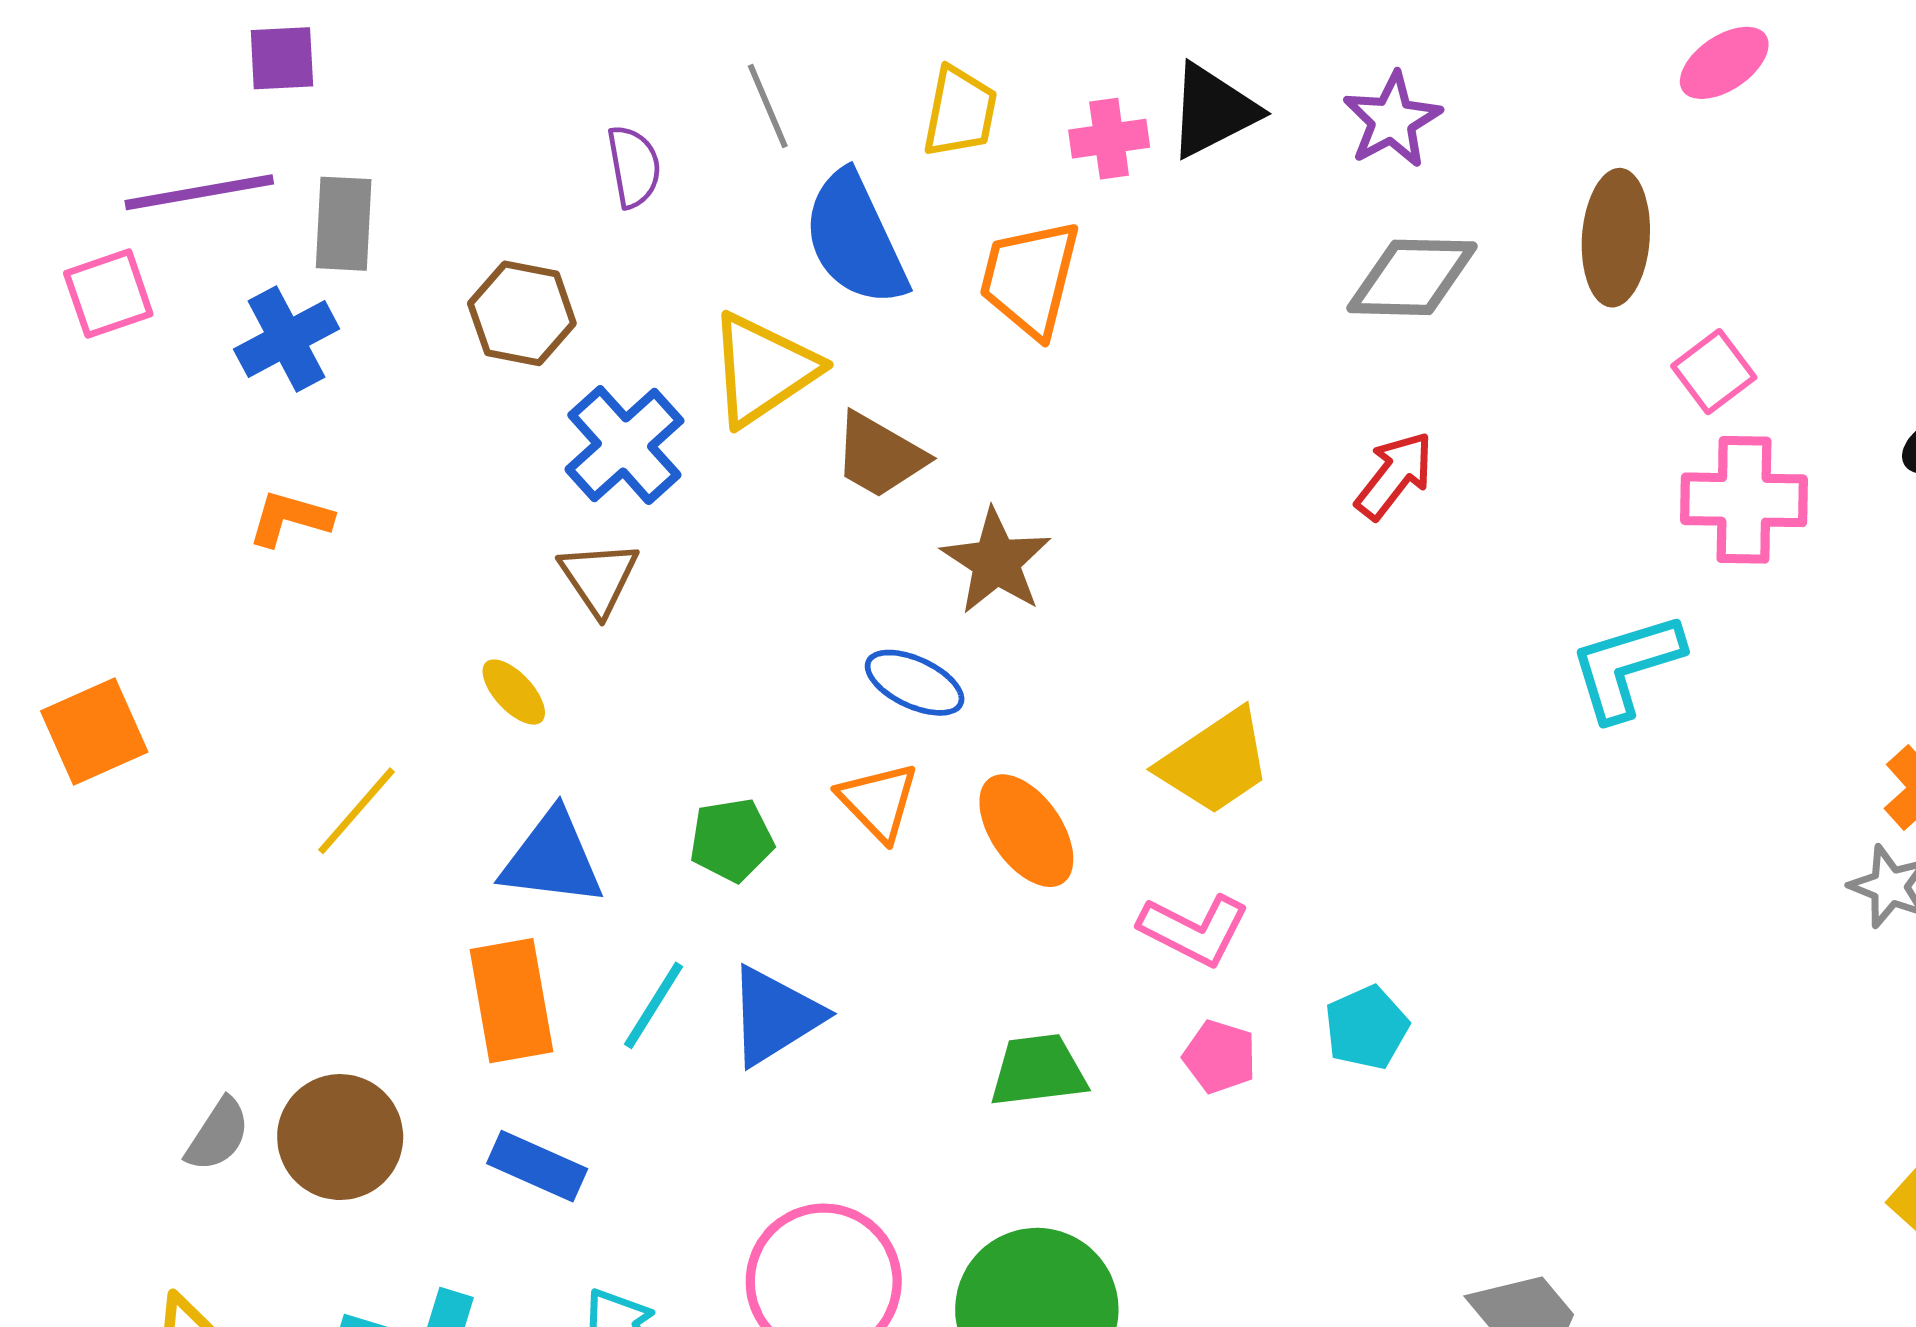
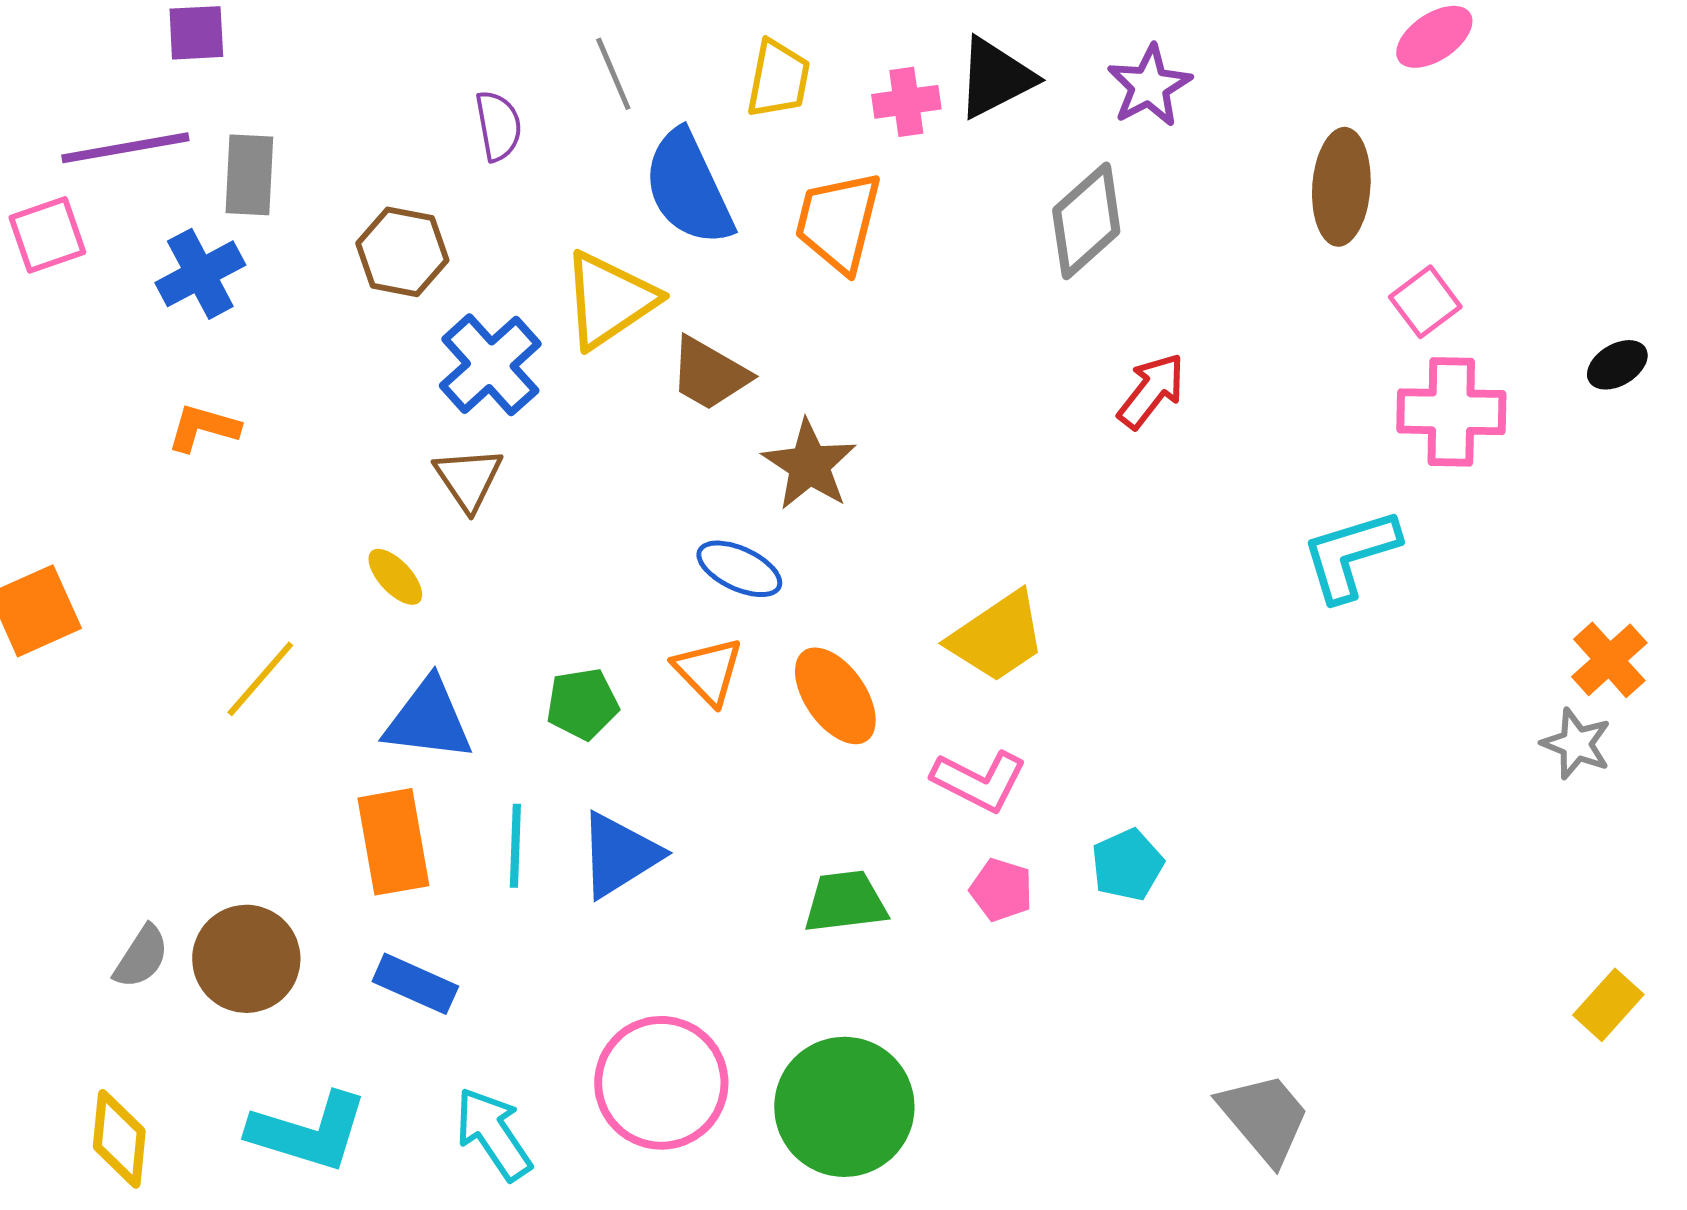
gray diamond: (1412, 277) -> (1086, 221), moved, turned -43
cyan line: (654, 1005) -> (515, 846), turned -30

